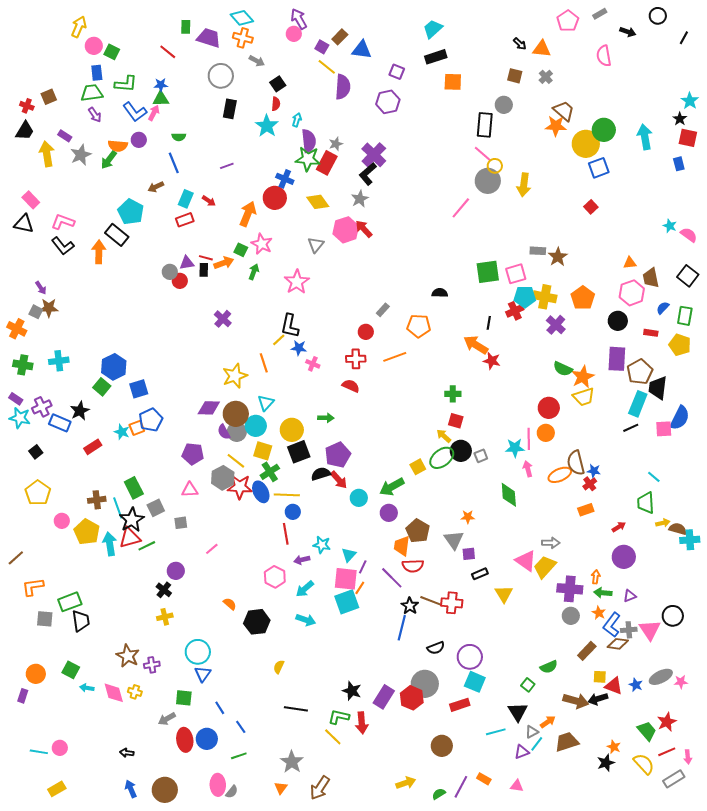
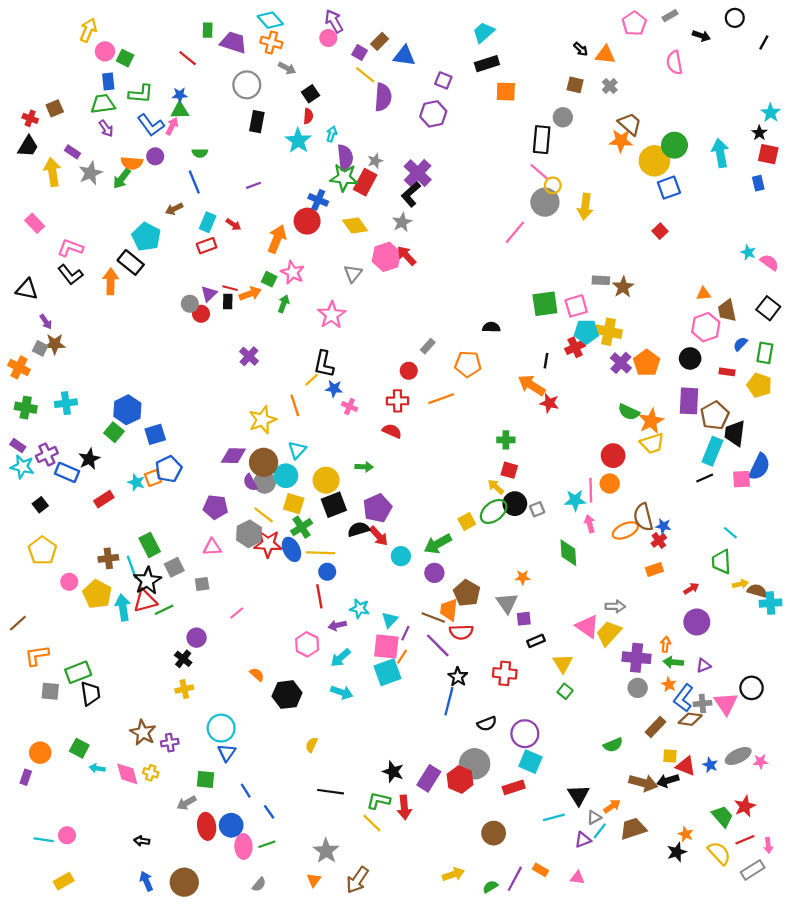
black triangle: (24, 224) -> (27, 289), moved
purple triangle: (187, 263) -> (209, 294), turned -35
orange pentagon: (583, 298) -> (647, 363), moved
brown line: (431, 601) -> (433, 618), moved
green square: (528, 685) -> (565, 691), moved
pink ellipse: (218, 785) -> (243, 846), moved

